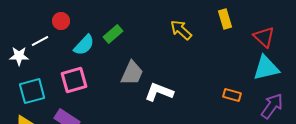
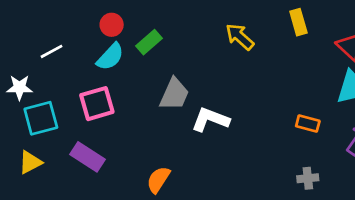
red circle: (61, 21) -> (112, 25), moved
white star: (19, 56) -> (19, 87), moved

